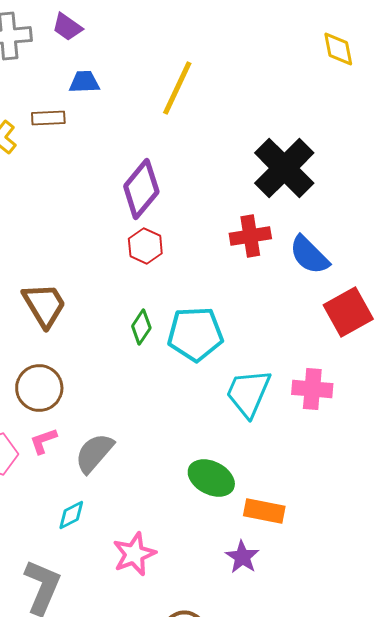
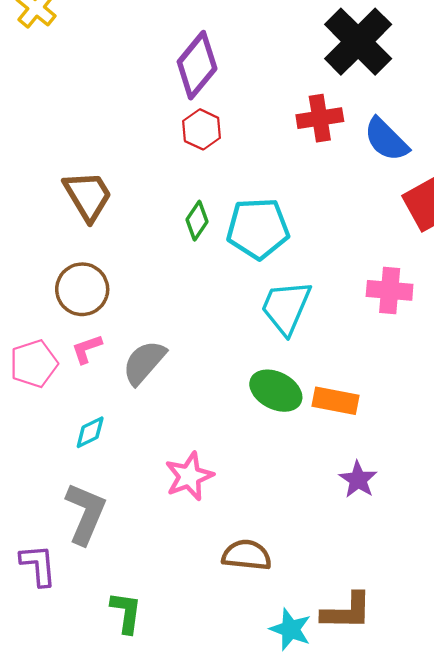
cyan trapezoid: (248, 393) -> (286, 307), moved
orange rectangle: (264, 511) -> (336, 401), moved
cyan diamond: (71, 515) -> (90, 432), moved
purple star: (242, 557) -> (358, 480), moved

